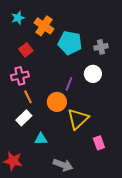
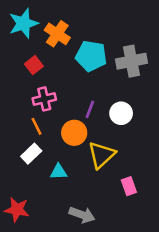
cyan star: (18, 18) -> (23, 23), size x1.6
gray cross: (101, 47) -> (131, 61), size x1.6
white circle: (93, 74) -> (121, 113), moved
pink cross: (20, 76) -> (44, 99), moved
cyan triangle: (41, 139) -> (59, 172), moved

